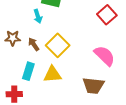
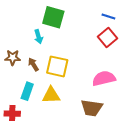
yellow square: (58, 45) -> (57, 66), turned -35
pink semicircle: (105, 56) -> (104, 78), turned -60

